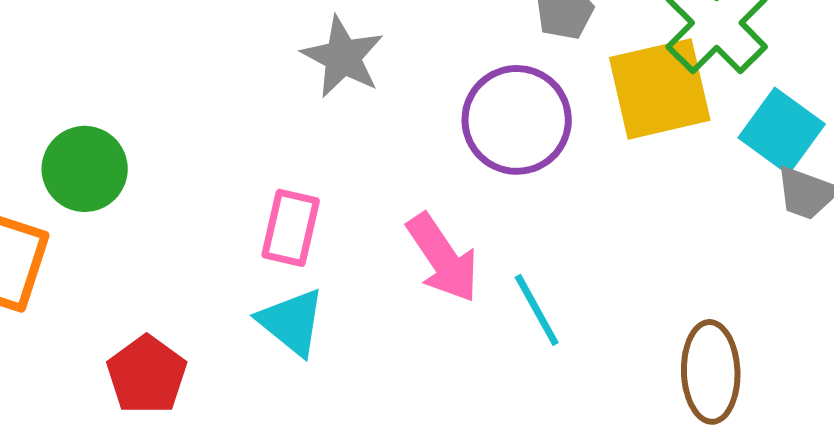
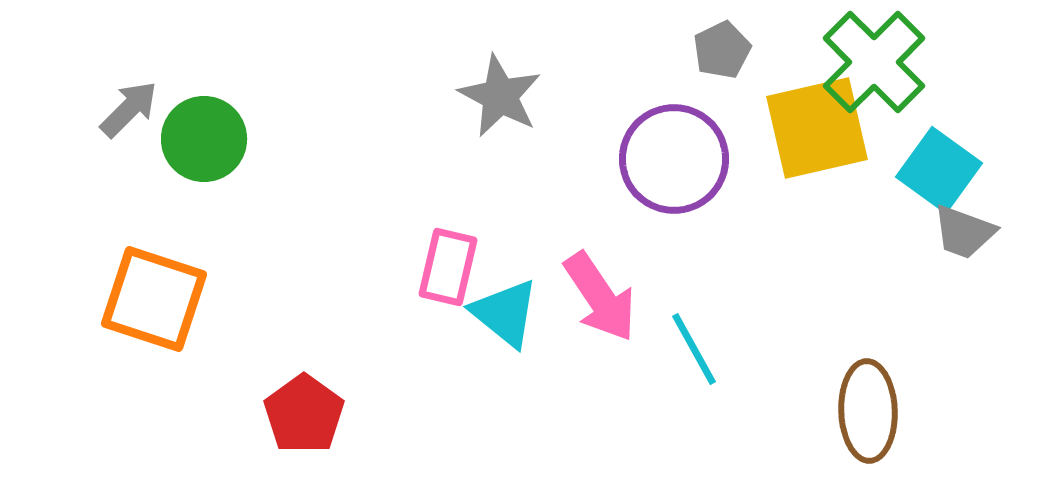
green circle: (85, 169) -> (204, 139), moved
cyan triangle: (292, 322) -> (505, 313), moved

